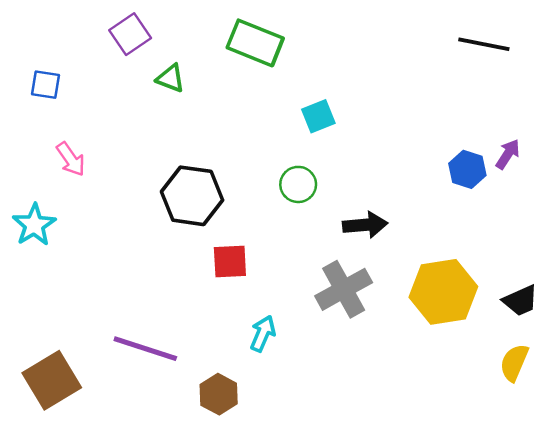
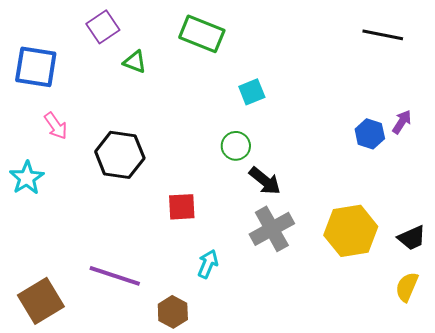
blue square: (45, 85) -> (36, 67), size x1.8
black hexagon: (192, 196) -> (120, 155), moved
black arrow: (365, 225) -> (265, 181), moved, turned 44

